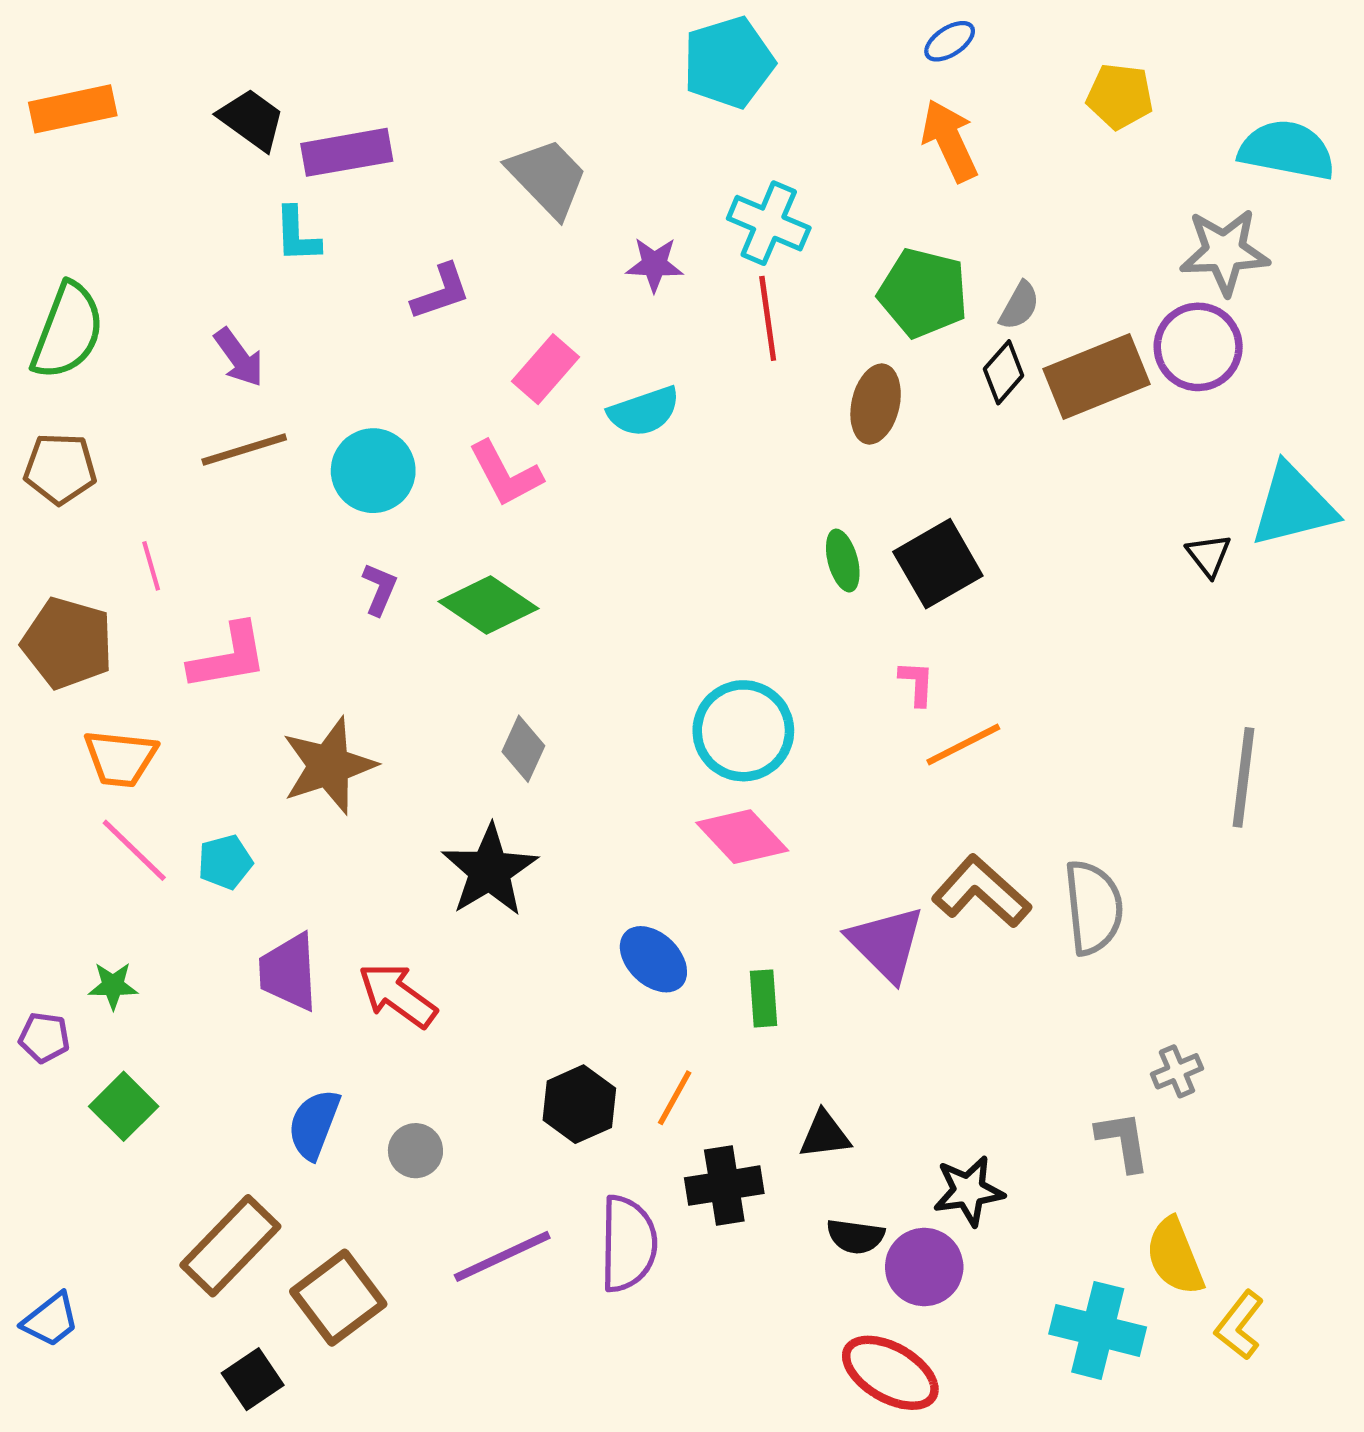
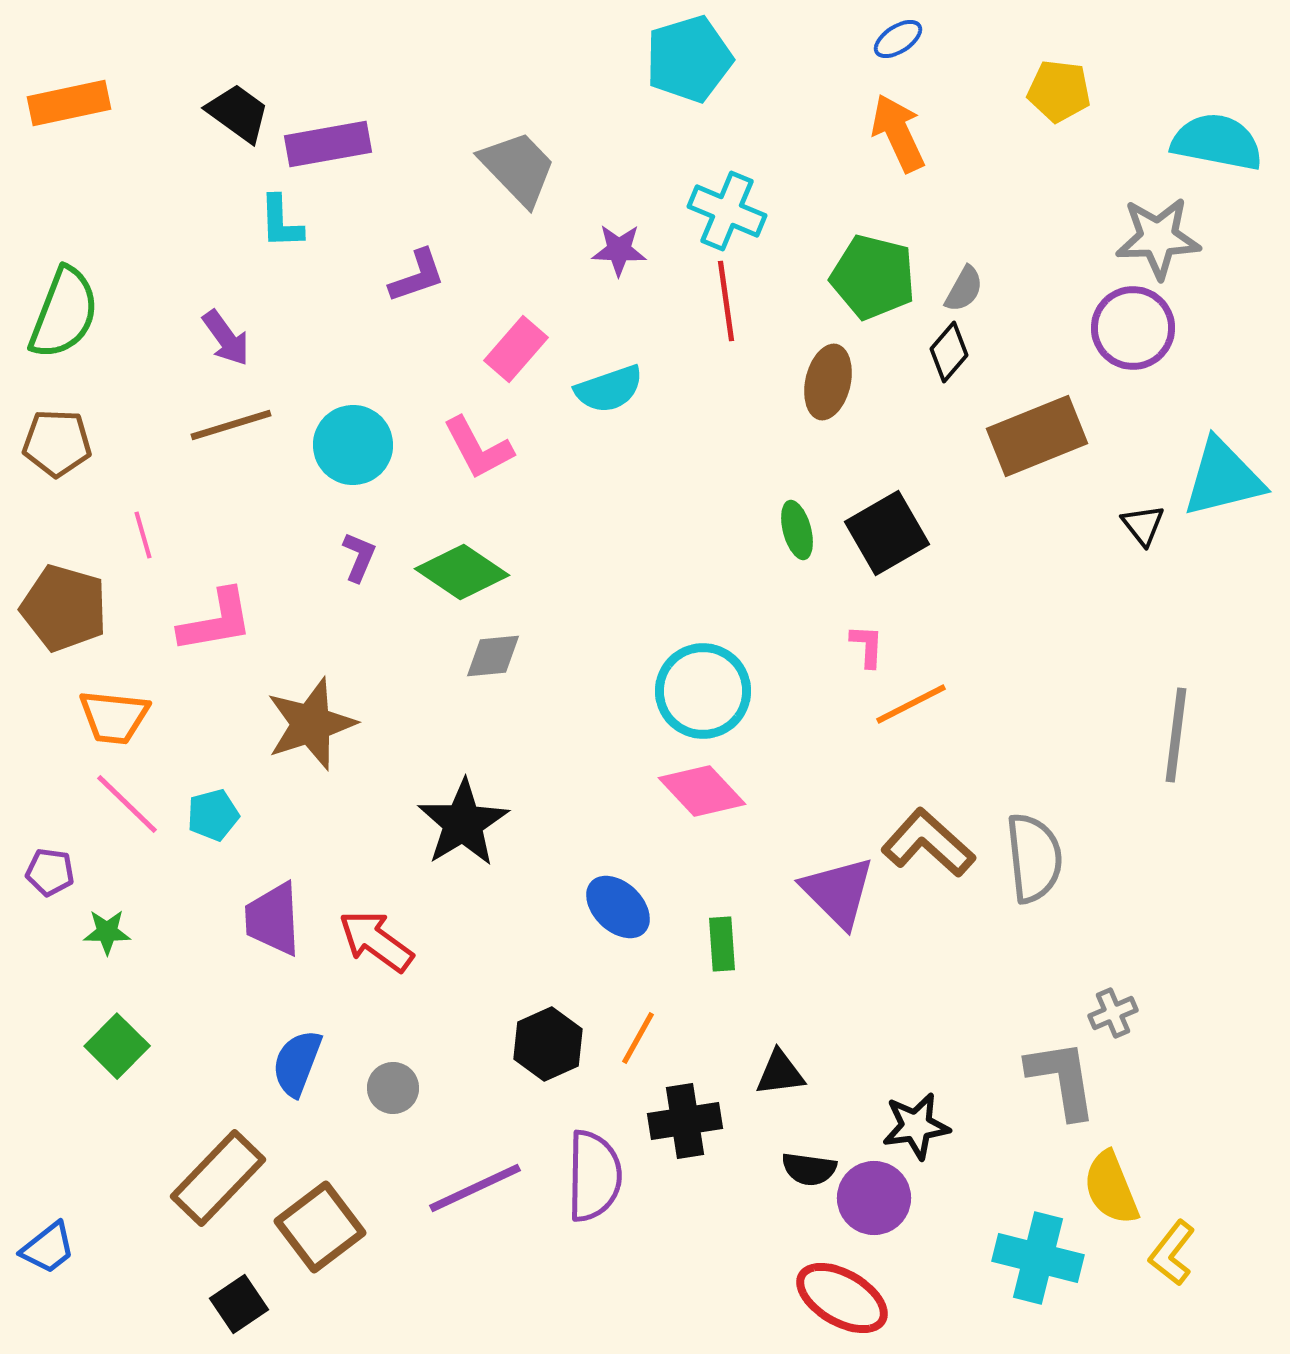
brown rectangle: (1097, 377) -> (1037, 436), moved
gray diamond: (523, 749) -> (493, 656), moved, turned 60
purple pentagon: (44, 1038) -> (50, 872), moved
gray L-shape: (1123, 1141) -> (1062, 1079), size x1.4

